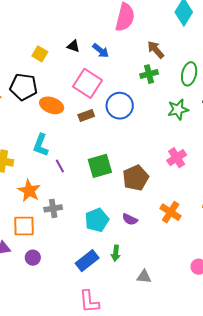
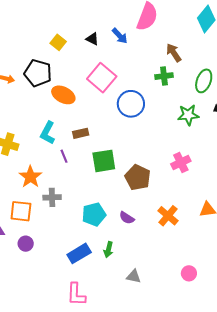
blue arrow: (101, 51) -> (120, 36), moved
brown rectangle: (86, 116) -> (81, 133), moved
brown pentagon: (136, 178) -> (138, 177), turned -30

